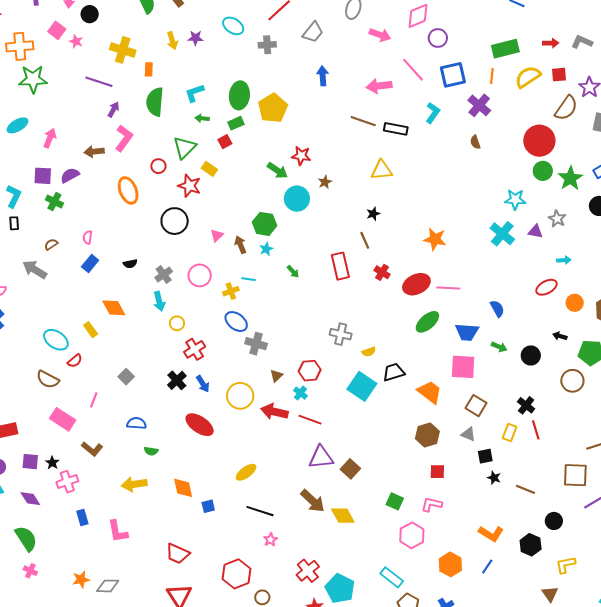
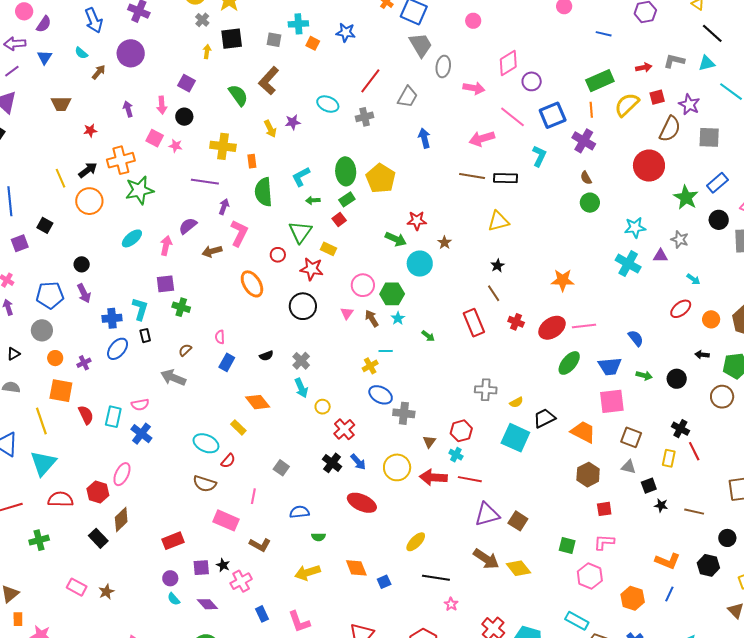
green circle: (543, 171) -> (590, 203), moved
purple semicircle: (70, 175) -> (188, 226), moved
cyan arrow: (564, 260) -> (693, 279), turned 48
pink circle: (200, 275) -> (363, 285), moved

